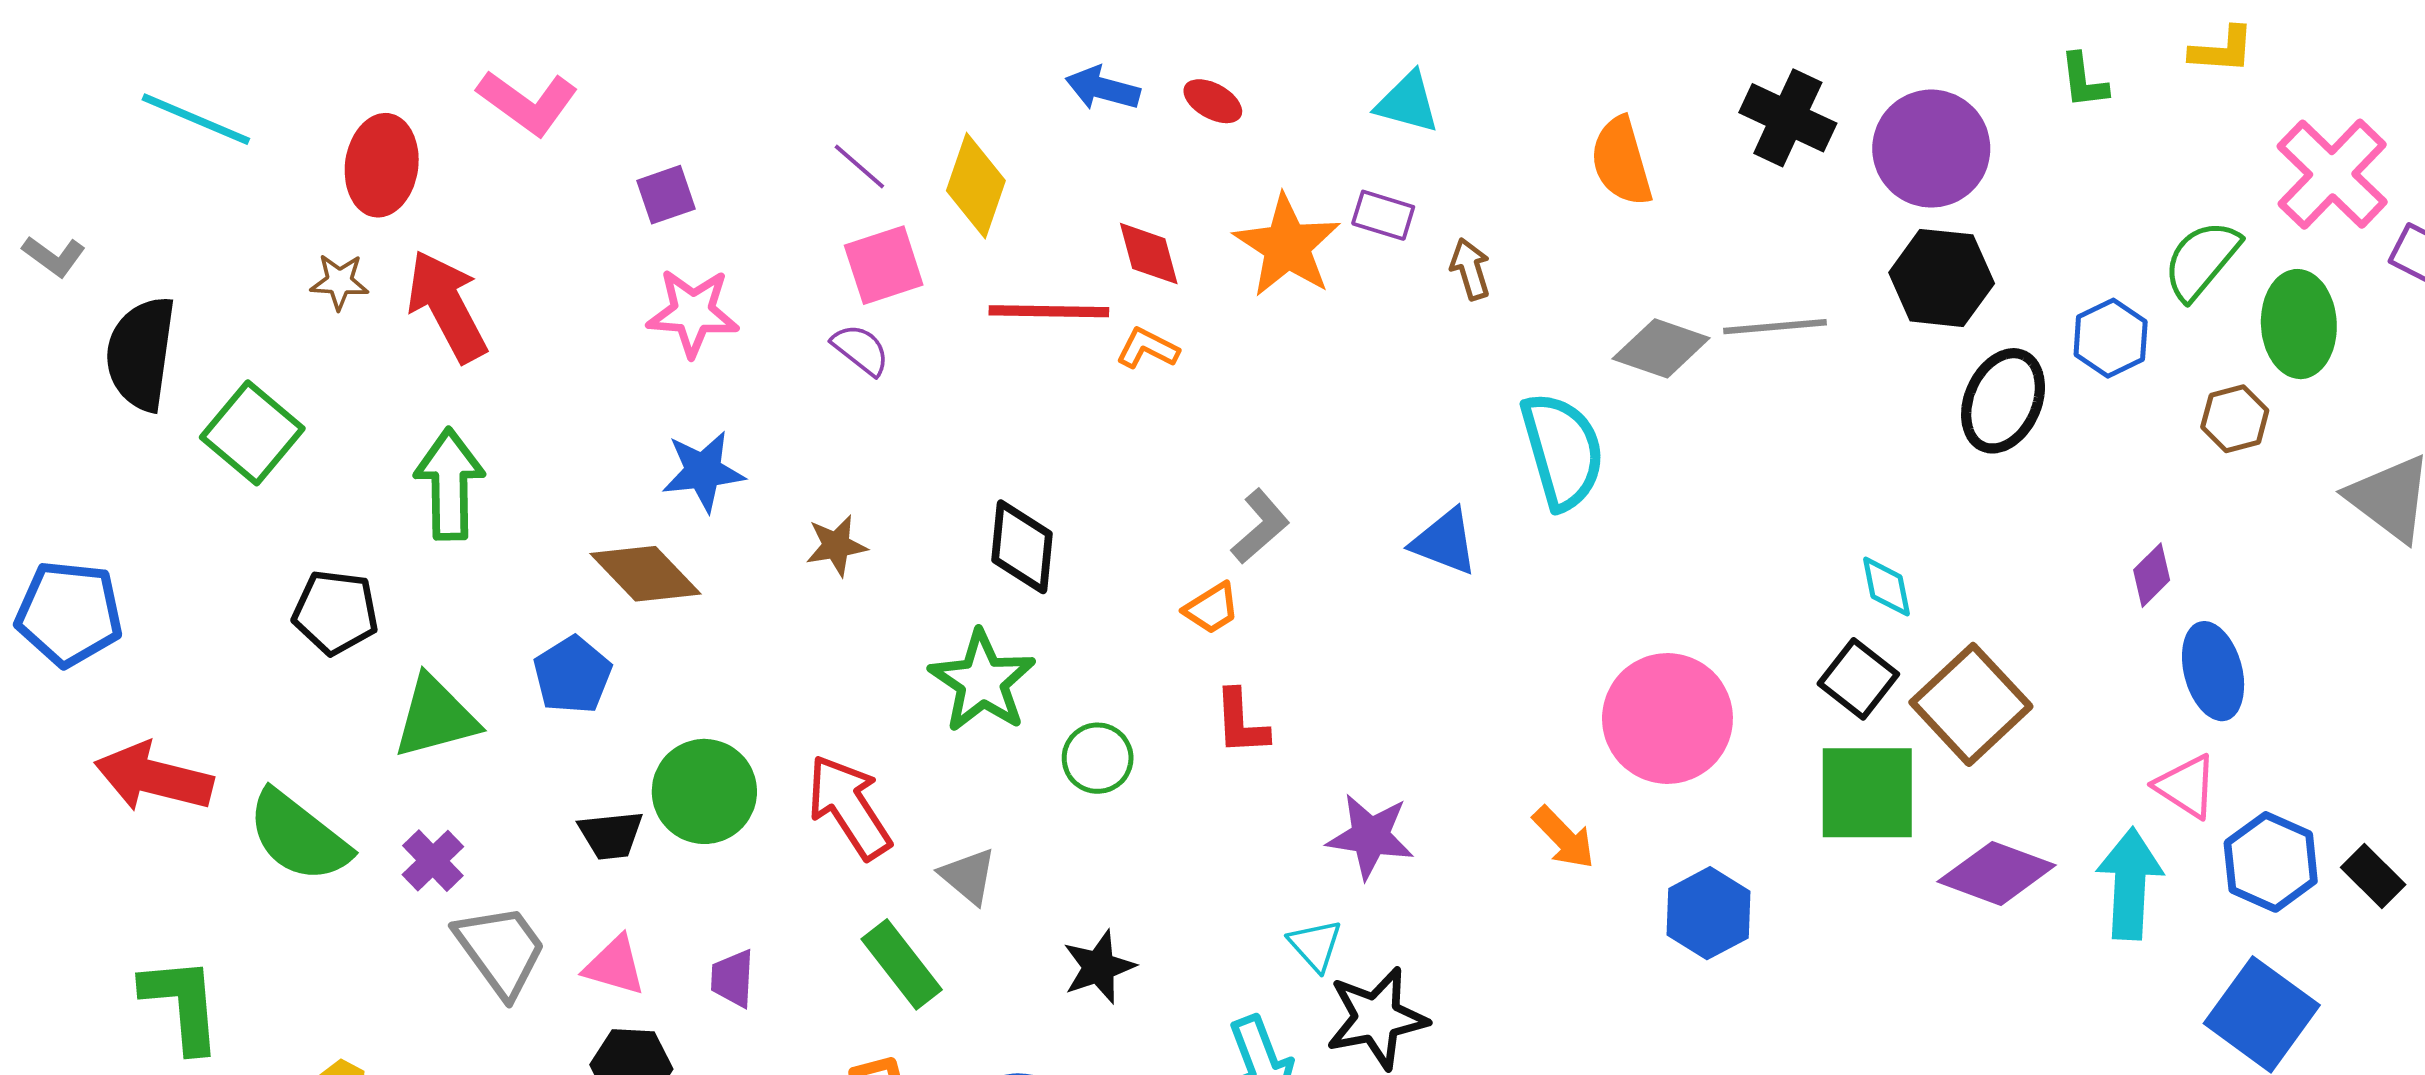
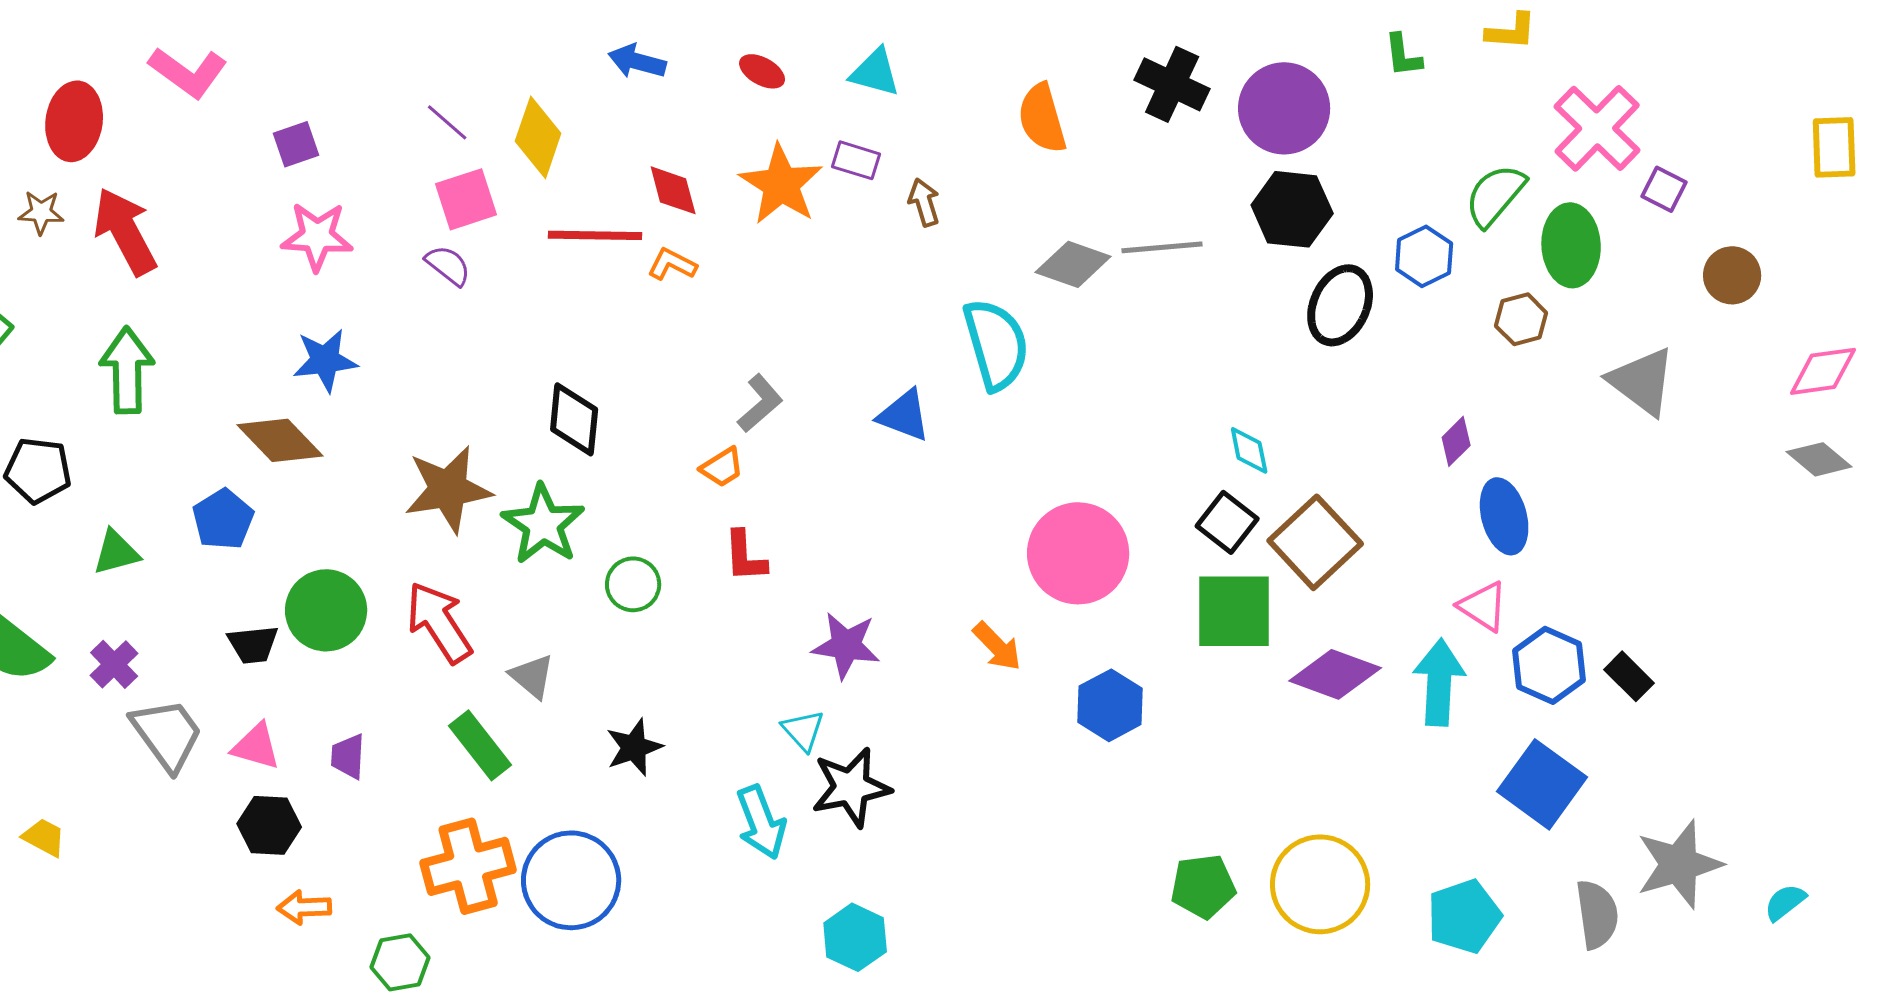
red ellipse: (1213, 101) -> (762, 71), moved
brown star: (836, 546) -> (448, 489), moved, size x1.8
green triangle: (435, 717) -> (116, 552), size x0.7

